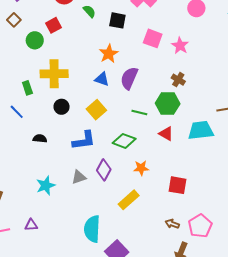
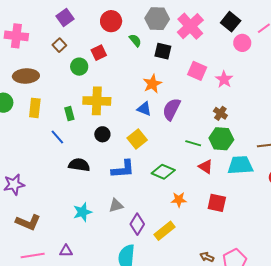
green hexagon: (168, 104) -> (221, 139), moved
green line: (139, 112) -> (193, 143), moved
black semicircle: (40, 139) -> (79, 165), size x1.5
purple diamond: (104, 170) -> (137, 224), moved
red square: (177, 185) -> (217, 203), moved

